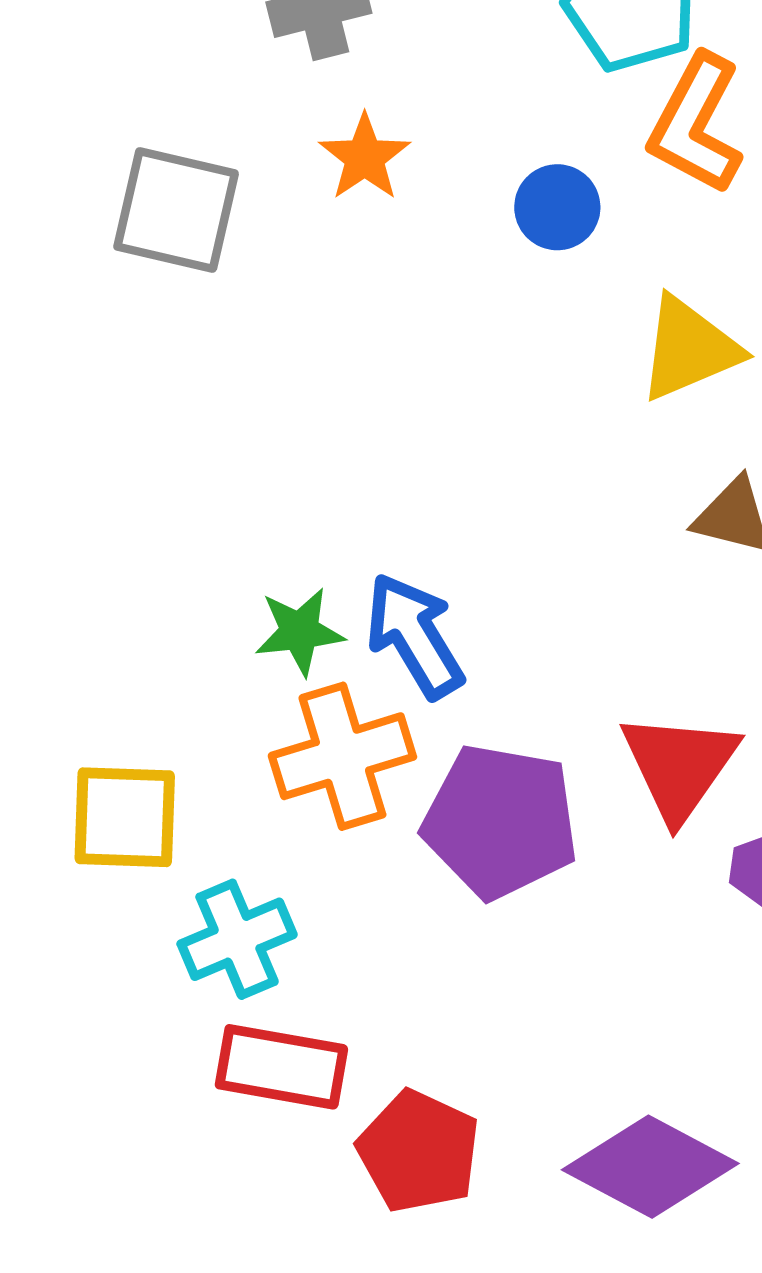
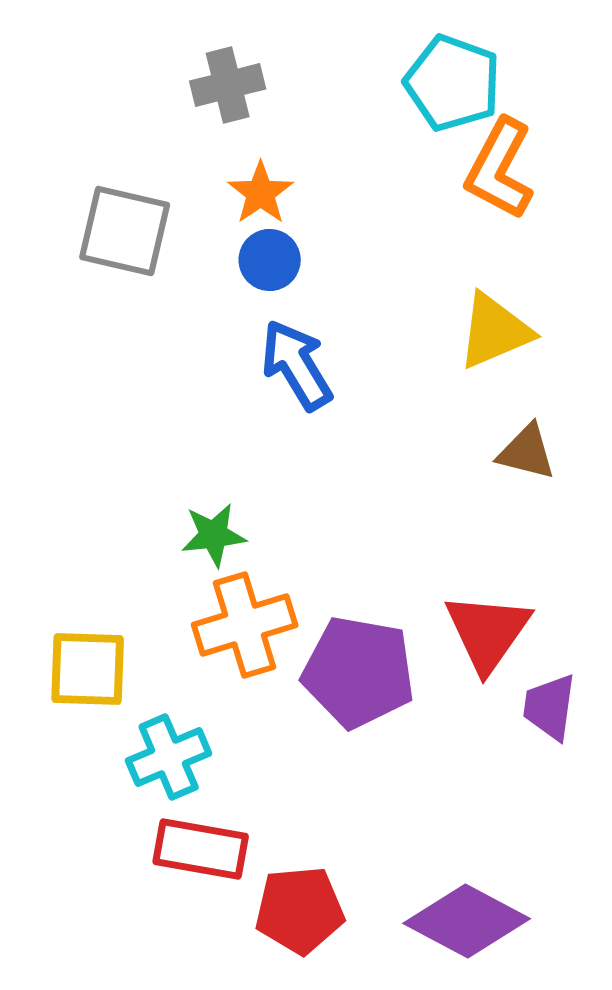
blue circle: (557, 207) -> (270, 260), moved
blue arrow: (415, 636) -> (297, 365), moved
red pentagon: (419, 1151) -> (300, 910), turned -30

